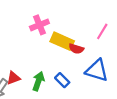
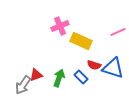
pink line: (102, 31) -> (118, 32), turned 35
red semicircle: (76, 49) -> (94, 65), moved

